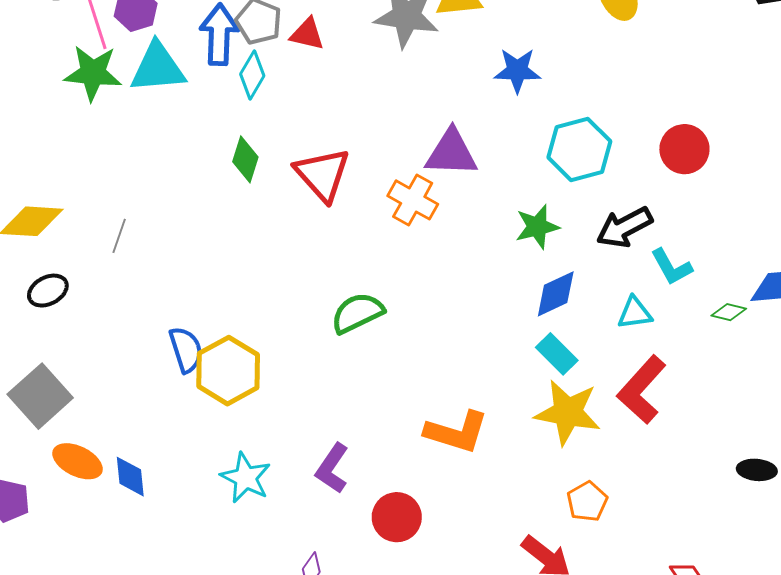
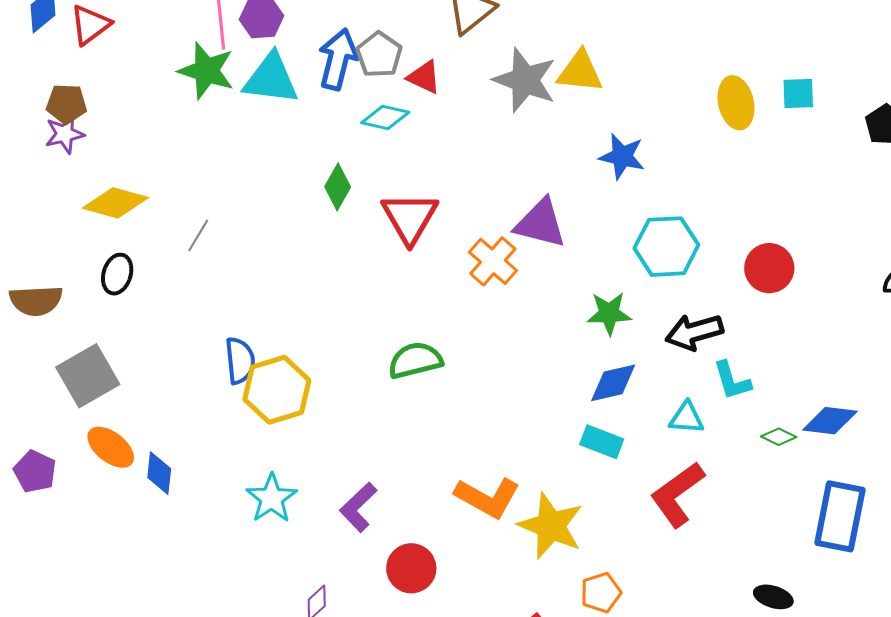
cyan diamond: (252, 75) -> (385, 117), moved, turned 60
black ellipse: (48, 291) -> (117, 274), turned -57
cyan rectangle: (557, 354) -> (602, 442), turned -36
yellow star: (568, 412) -> (551, 526), moved

